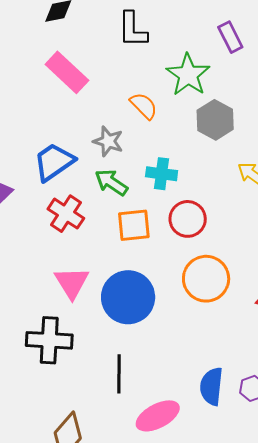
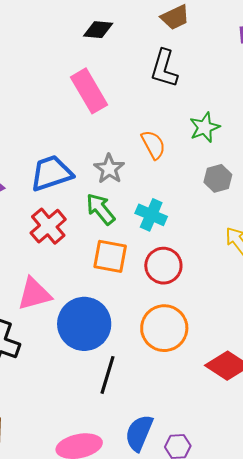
green star: (188, 75) -> (205, 127), size x0.7
gray hexagon: (215, 120) -> (218, 178), size x0.7
pink triangle: (72, 283) -> (34, 294), turned 30
black line: (119, 374) -> (108, 375), moved

